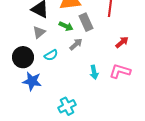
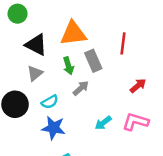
green arrow: (66, 26) -> (68, 66), turned 48
cyan arrow: (94, 72) -> (103, 123), turned 64
blue star: (32, 81) -> (54, 128), moved

